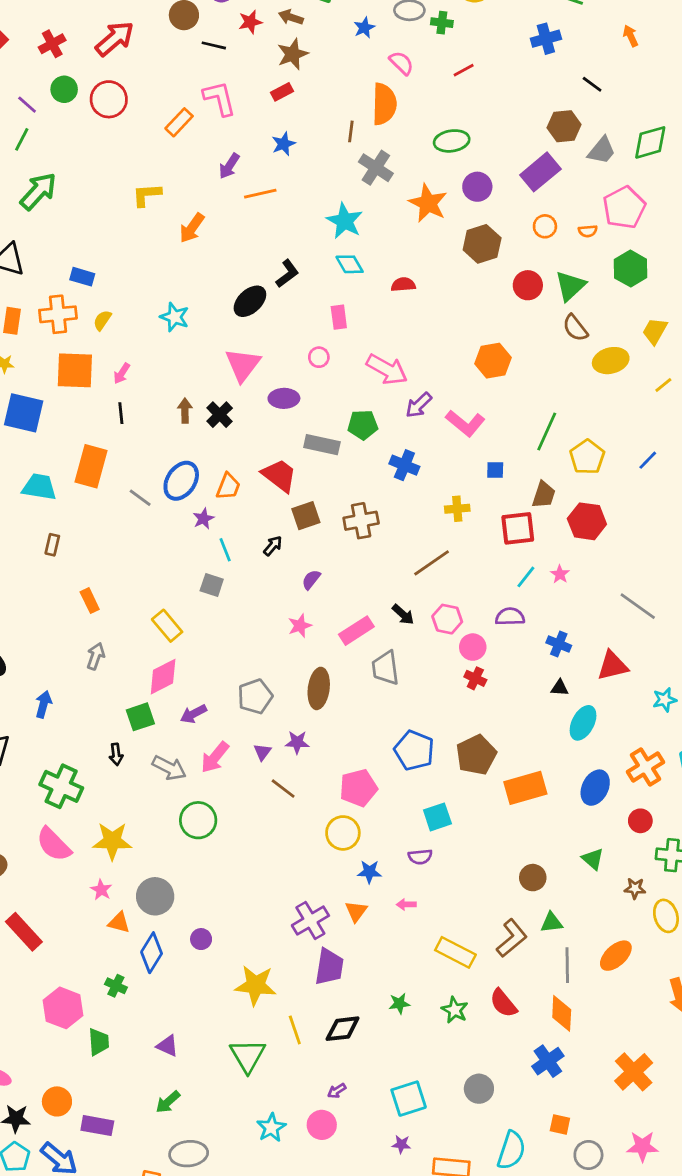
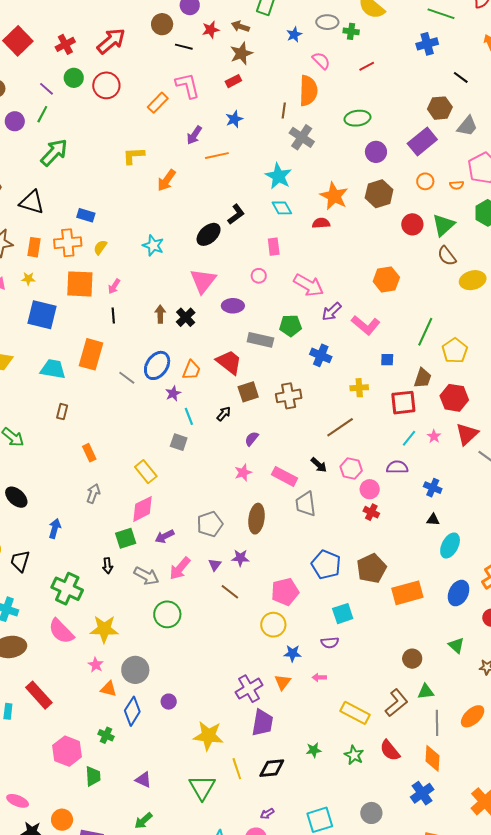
orange star: (428, 203) -> (334, 196), moved
pink rectangle: (356, 631) -> (285, 476), turned 60
red triangle: (613, 666) -> (467, 434), moved, turned -30

